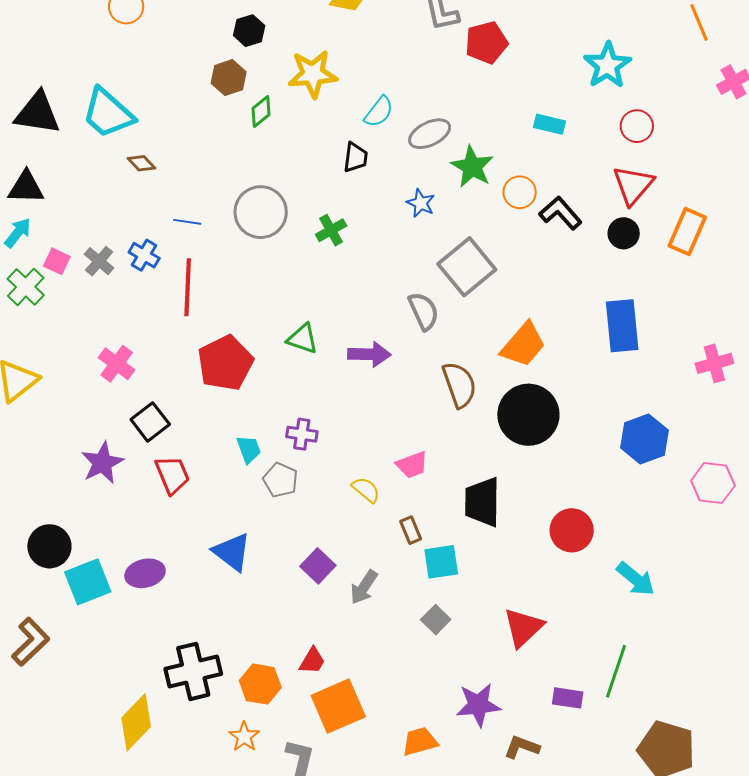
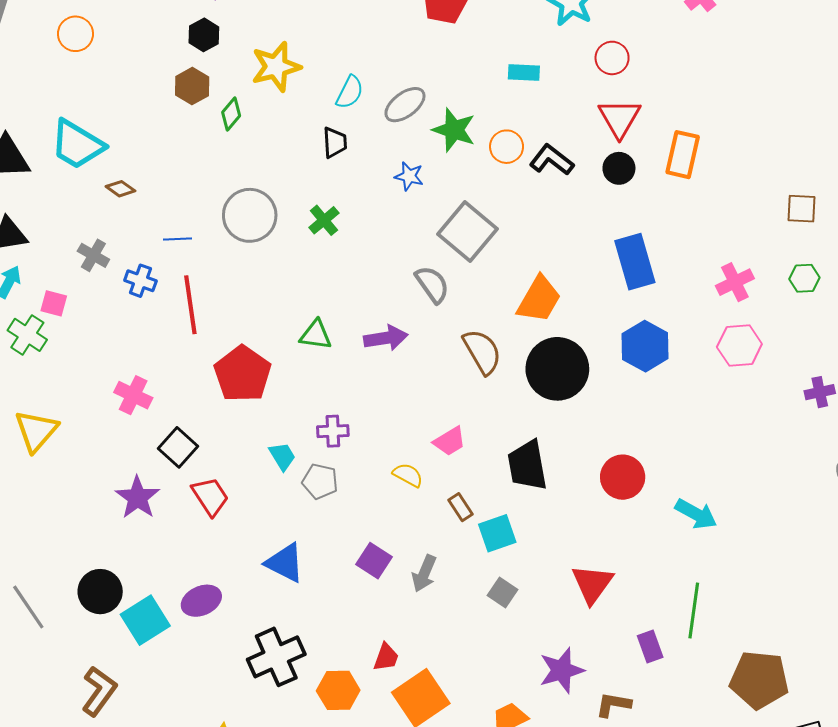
gray cross: (99, 261) -> (93, 255), moved
blue hexagon: (644, 439) -> (645, 346), moved
pink hexagon: (713, 483) -> (739, 346), moved
black cross: (193, 671) -> (276, 657), moved
purple rectangle: (568, 698) -> (650, 647), turned 72

